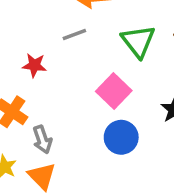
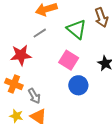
red star: (34, 65) -> (21, 55), size x1.5

